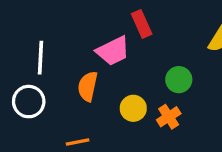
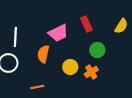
red rectangle: (142, 24) -> (86, 24), moved

